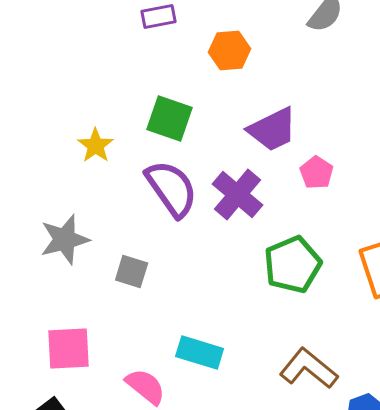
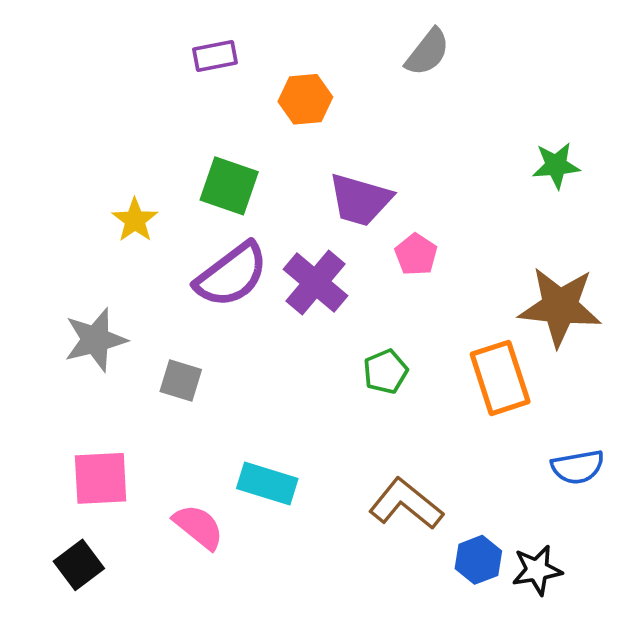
purple trapezoid: (273, 130) -> (360, 200), turned 42
purple semicircle: (172, 189) -> (232, 275), turned 88
green pentagon: (293, 265) -> (386, 372), size x0.6

